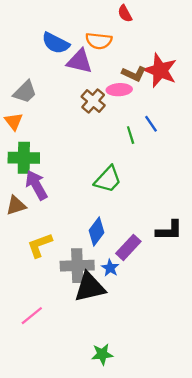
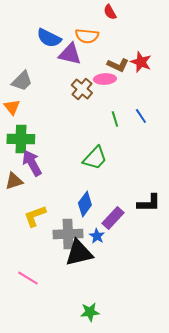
red star: (160, 70) -> (141, 62), size x0.7
blue line: (151, 124) -> (141, 116), moved
pink line: (32, 316) -> (28, 278), turned 70

